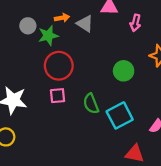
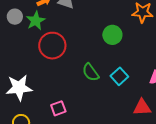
pink square: (58, 96) -> (58, 108), moved
cyan square: (120, 115) -> (119, 76), size x0.7

